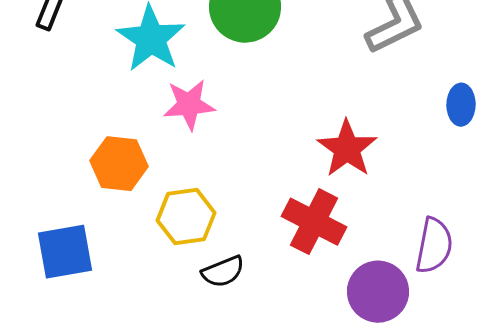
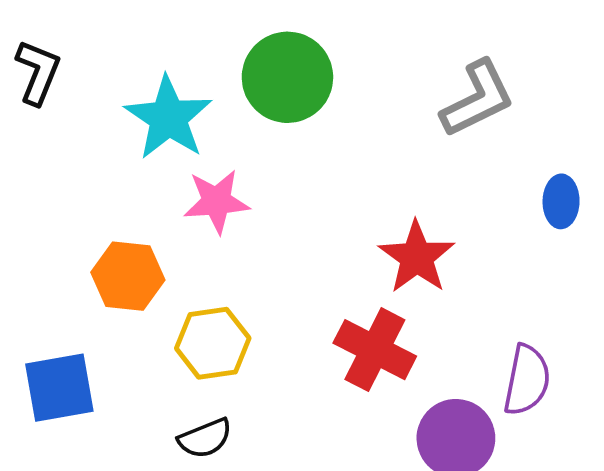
black semicircle: (223, 272) -> (205, 438), moved

